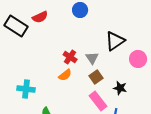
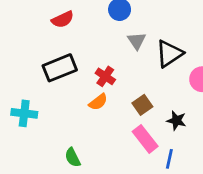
black rectangle: (16, 26) -> (60, 68), moved, turned -55
gray triangle: (92, 58) -> (137, 41), moved
cyan cross: (26, 89) -> (24, 113), moved

